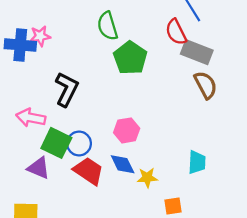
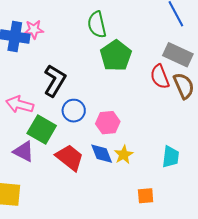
red semicircle: (176, 32) -> (160, 77), moved
blue circle: (79, 143) -> (74, 111), moved
yellow star: (147, 178) -> (124, 155), moved, turned -30

